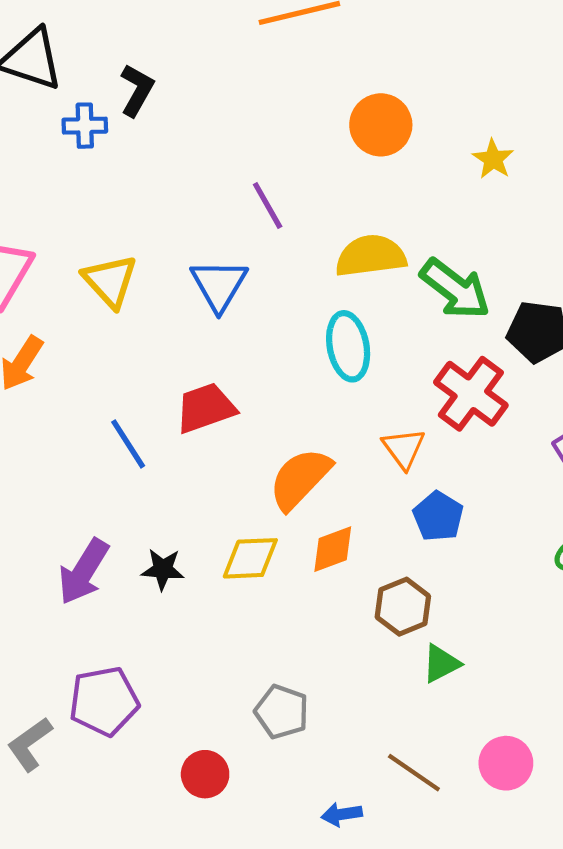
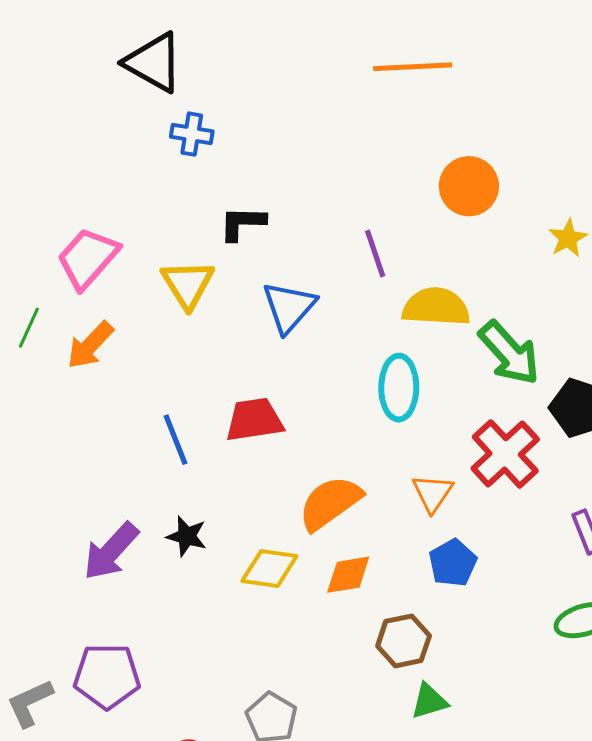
black L-shape: (137, 90) -> (242, 223), moved, turned -129
purple line: (268, 205) -> (375, 254), moved
black star: (163, 569) -> (187, 536), moved

